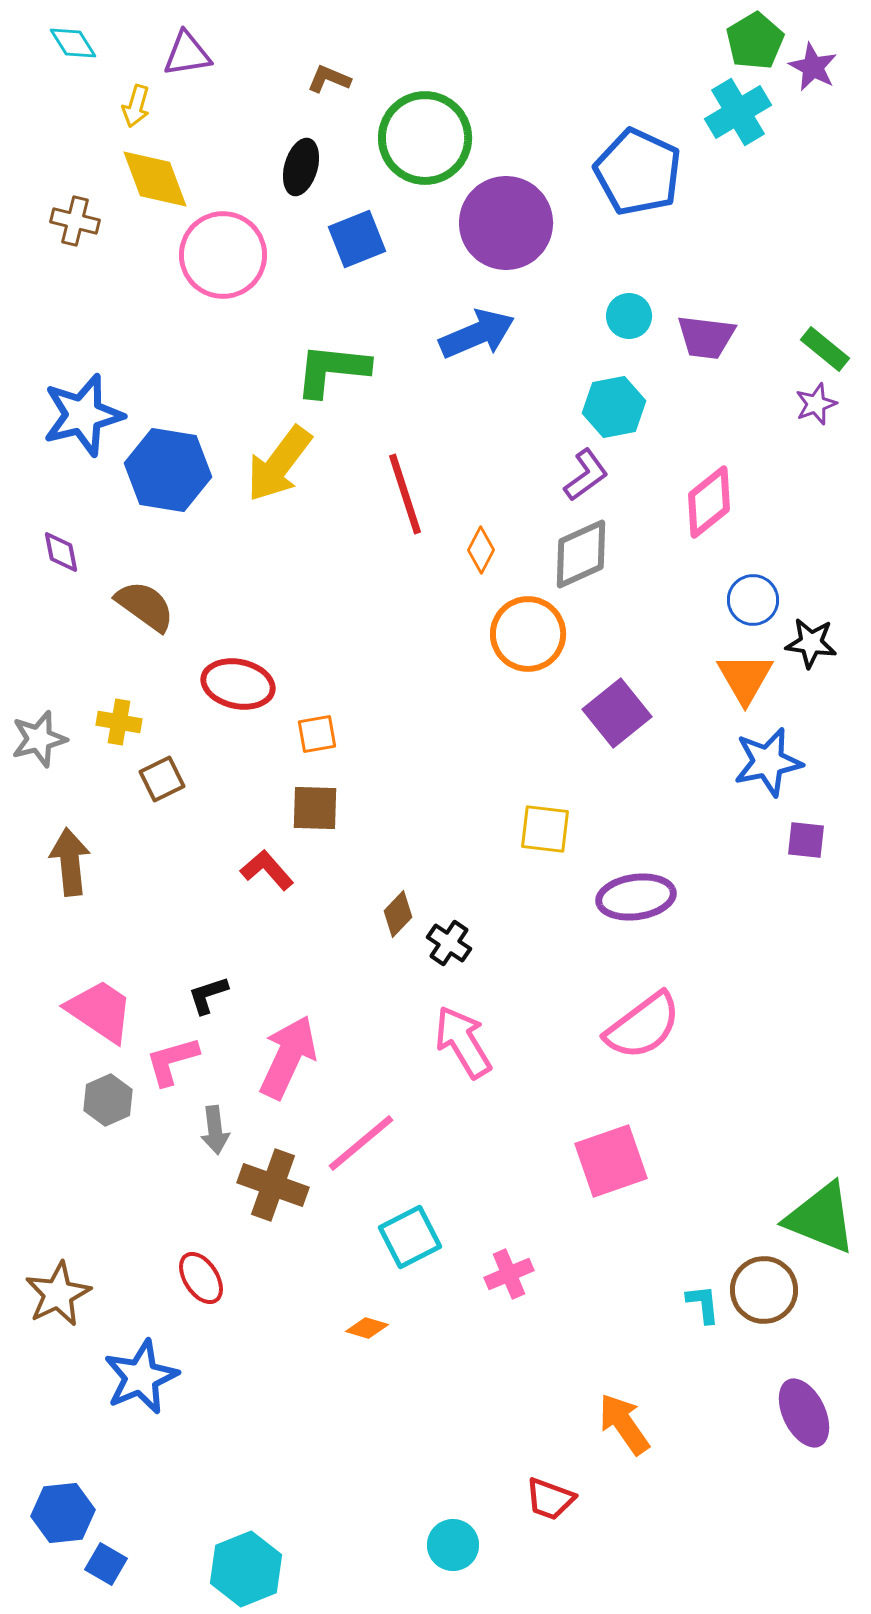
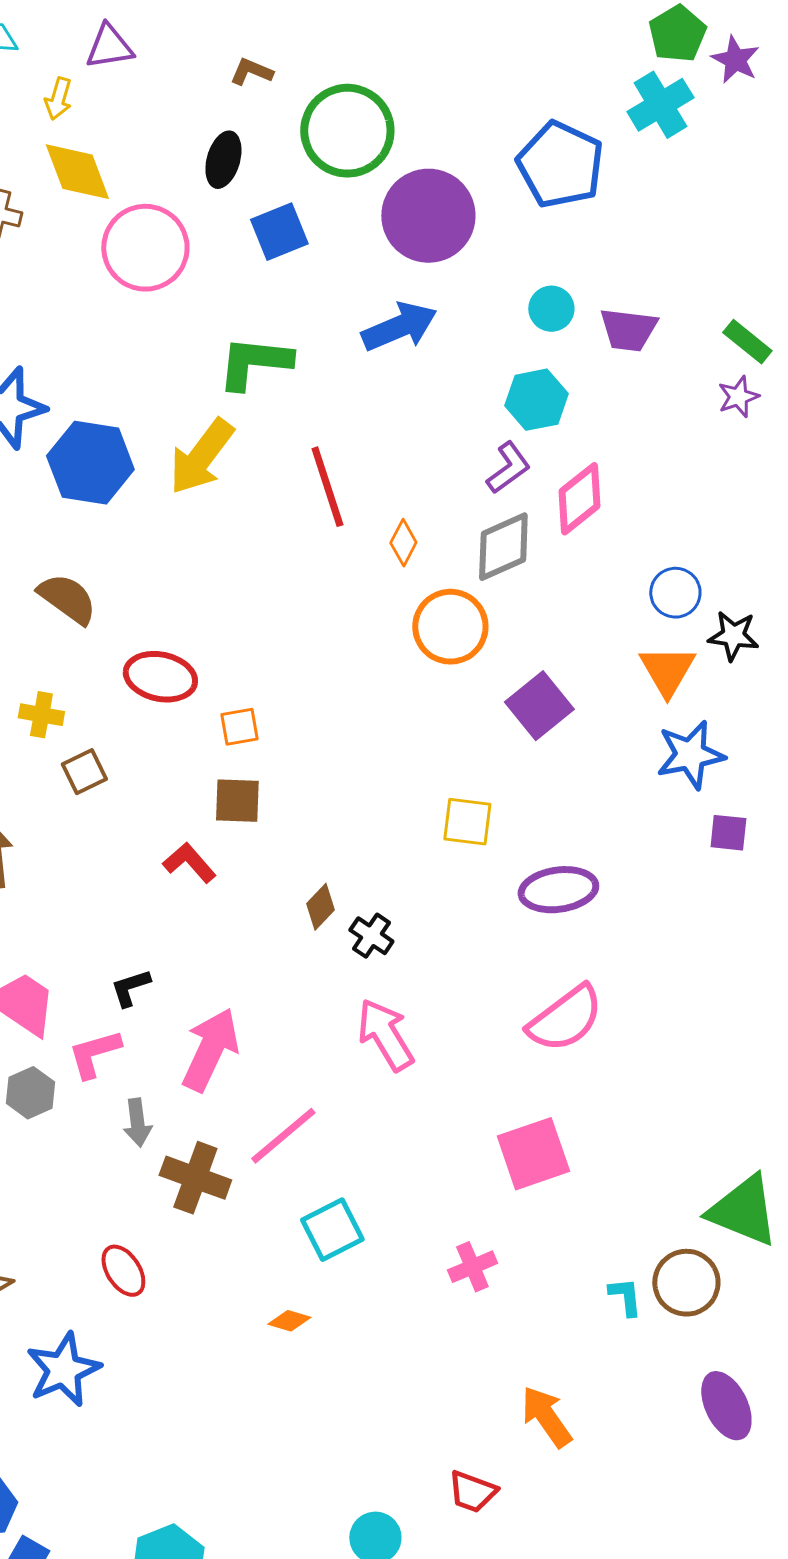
pink diamond: (709, 502) -> (579, 499), moved
pink cross: (509, 1274) -> (472, 1267), moved

